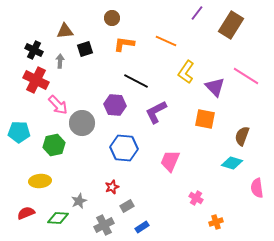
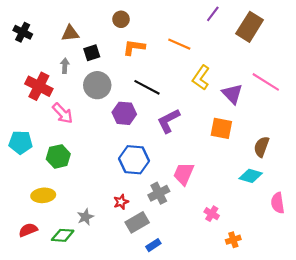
black cross: (34, 50) -> (23, 32), moved
gray circle: (82, 123) -> (97, 85), moved
gray rectangle: (127, 206) -> (137, 222), size x1.5
gray cross: (104, 225) -> (159, 193), moved

